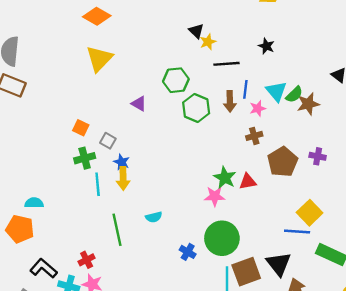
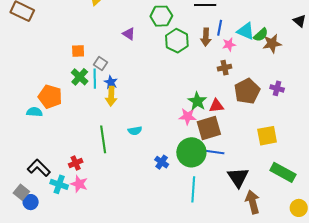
cyan triangle: (276, 91) -> (246, 31), turned -30
orange square: (81, 128) -> (78, 51), turned -32
green cross: (85, 158) -> (80, 77), turned -36
cyan line: (98, 184) -> (95, 79), moved
yellow square: (310, 213) -> (267, 136), turned 30
orange pentagon: (20, 229) -> (50, 97), moved
blue line: (297, 232) -> (213, 152), moved
brown square: (246, 272) -> (209, 128), moved

